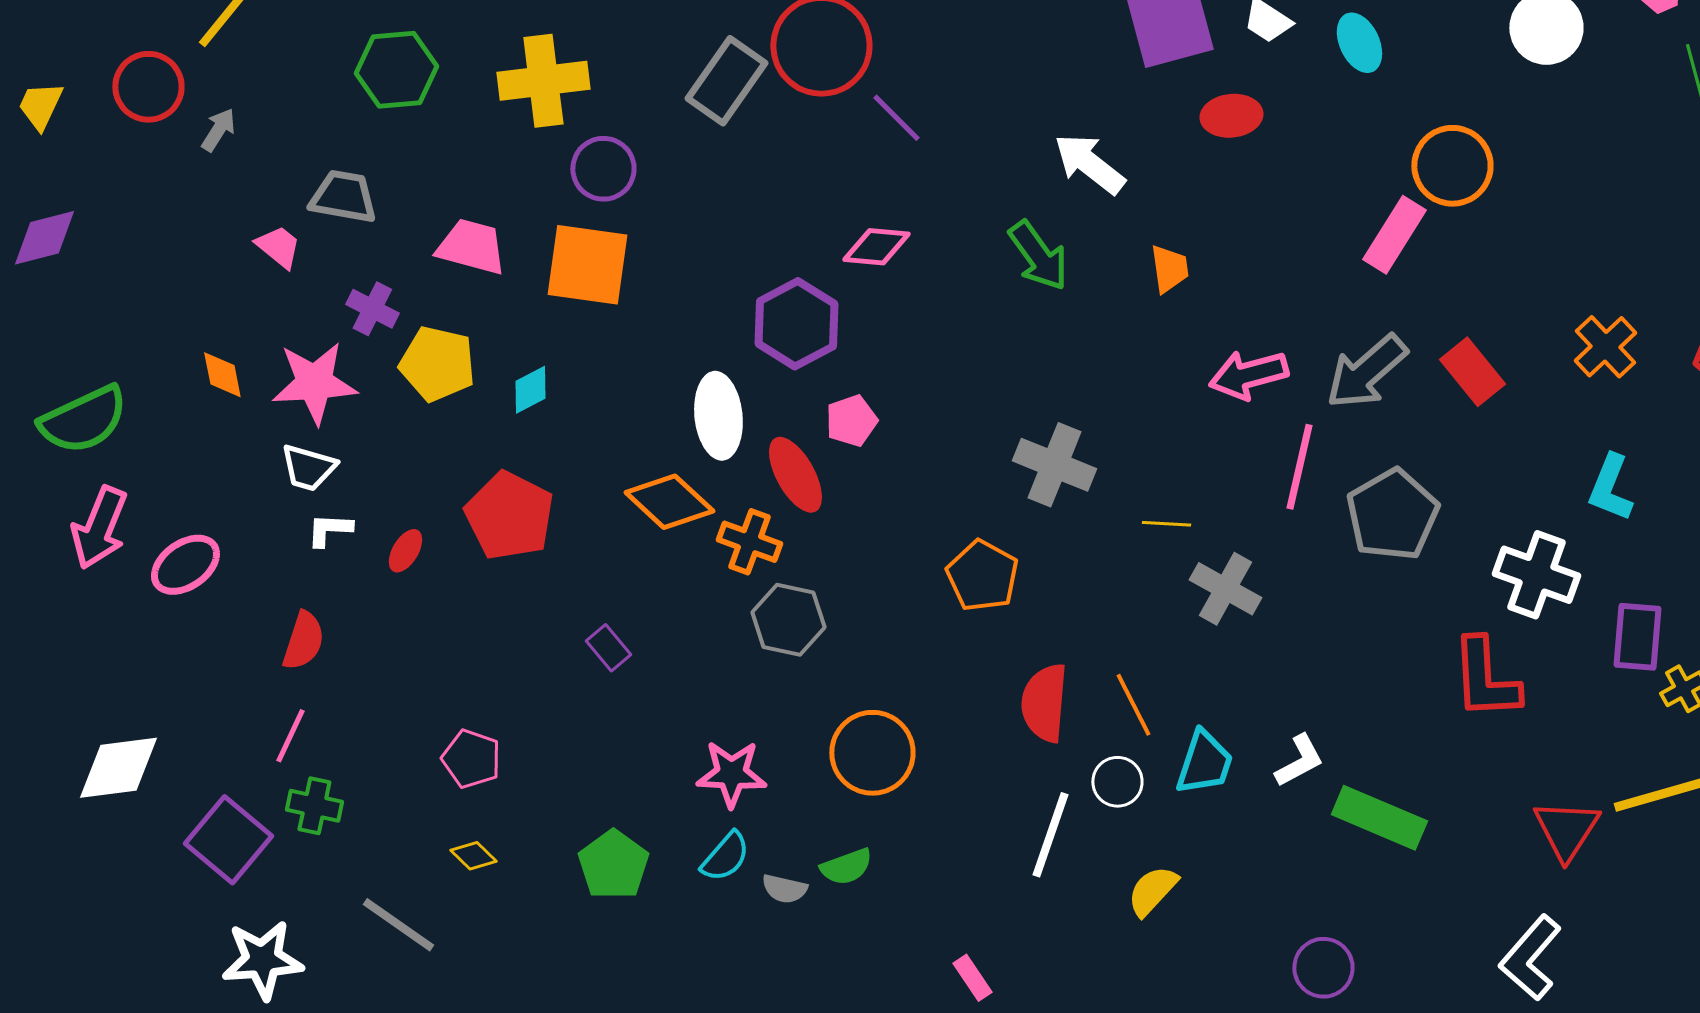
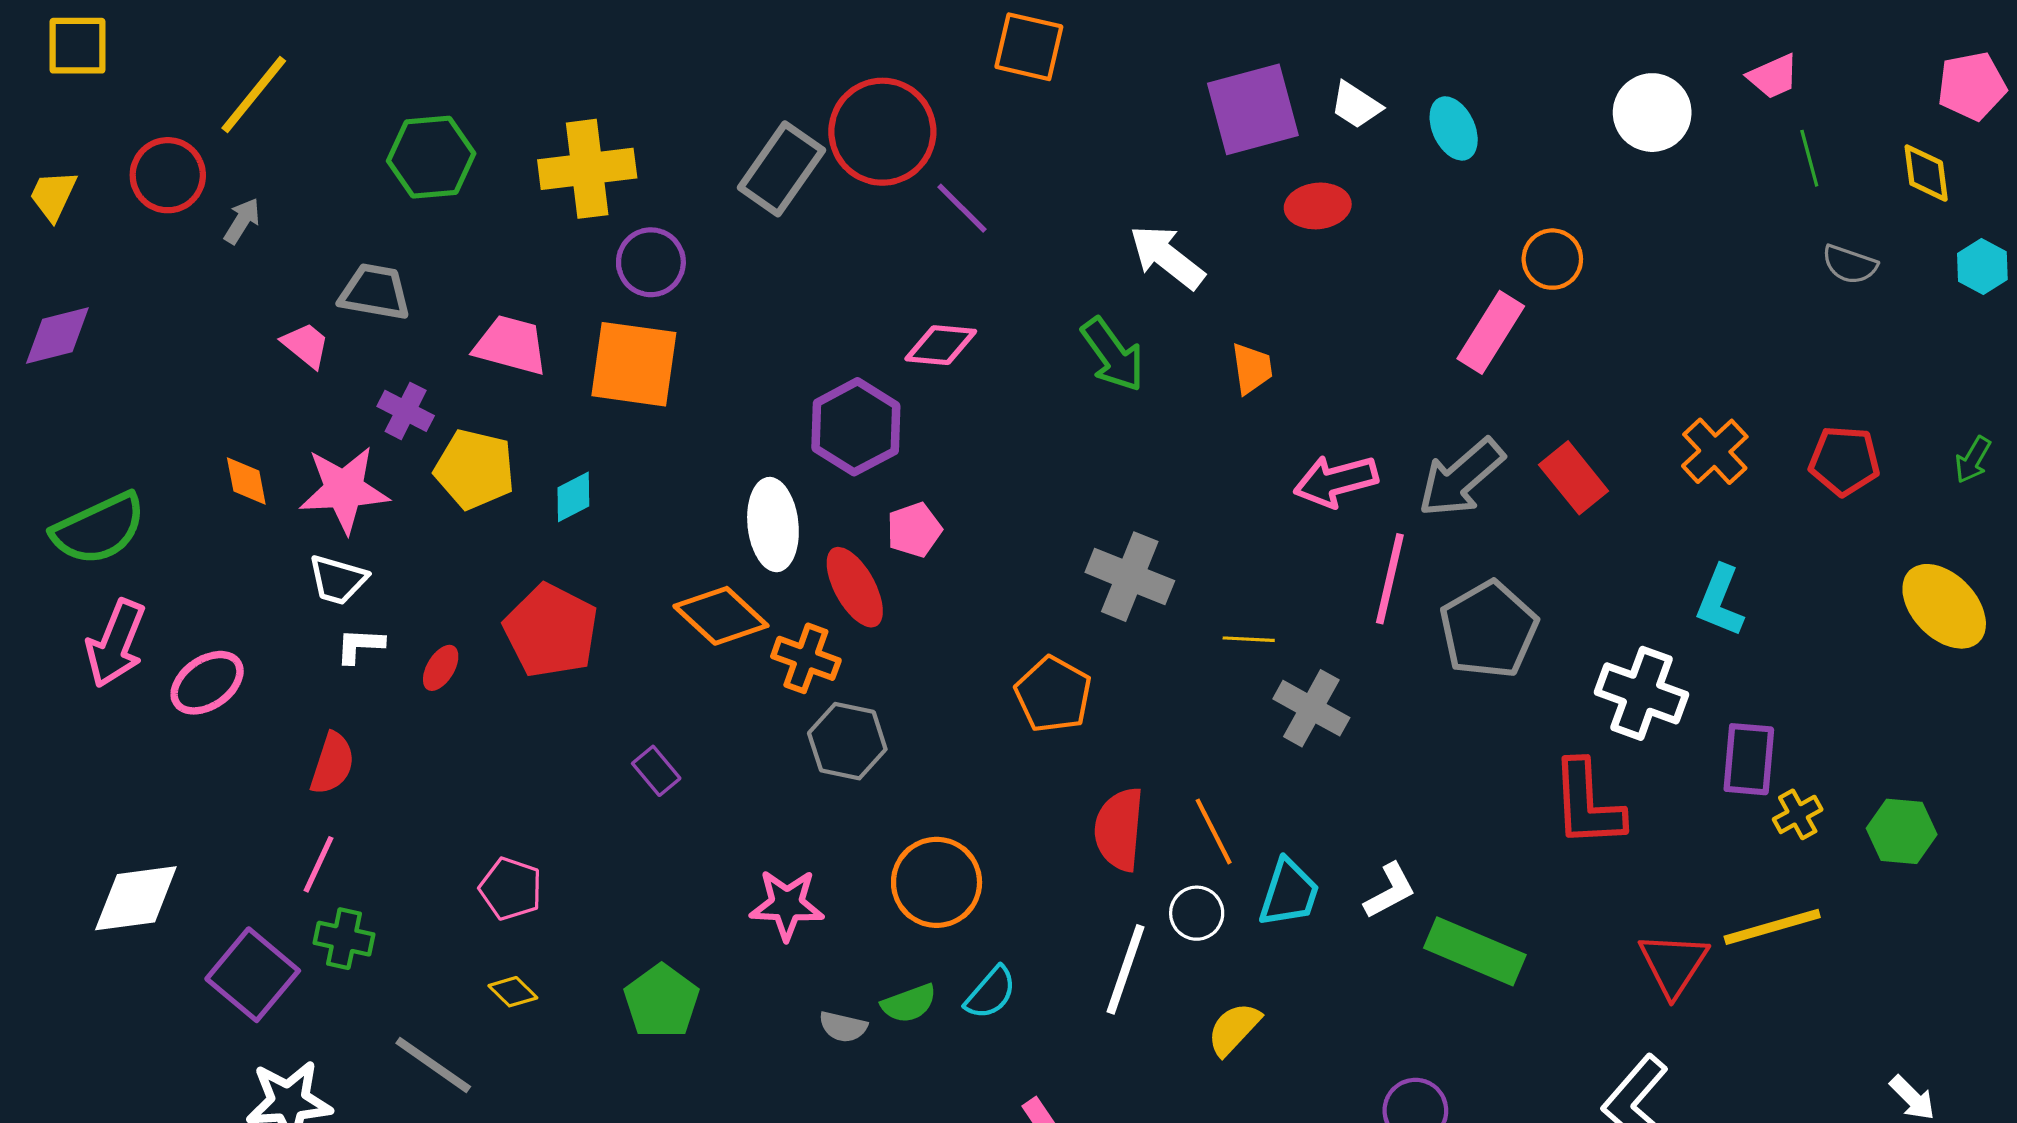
orange circle: (1452, 166) -> (1552, 259), size x0.7
cyan semicircle: (725, 857) -> (991, 993), moved

